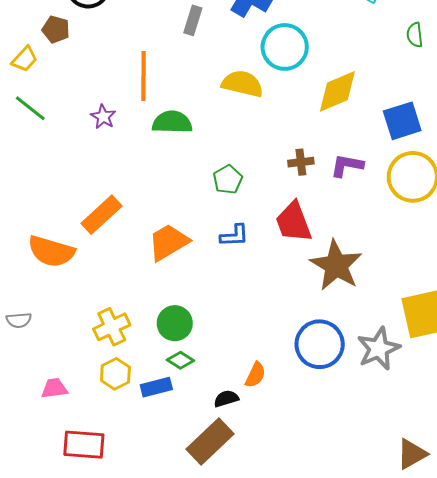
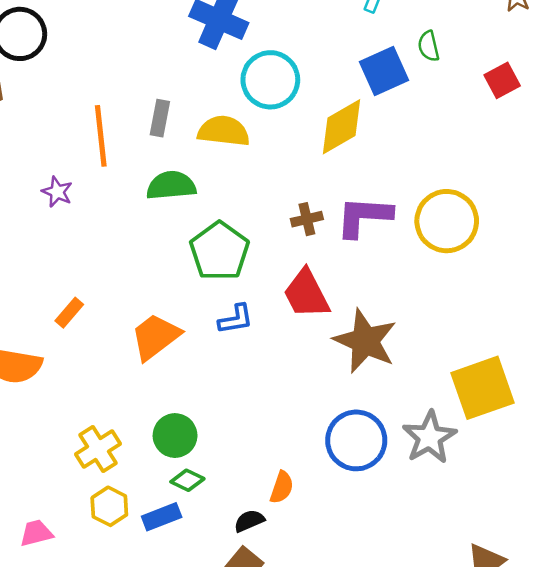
gray rectangle: (193, 20) -> (160, 118), moved
blue square: (402, 121) -> (384, 71), moved
green semicircle: (172, 122) -> (171, 185), moved
purple L-shape: (347, 165) -> (364, 217), size x1.4
green pentagon: (228, 180) -> (219, 251), size x1.6
orange rectangle: (102, 215) -> (69, 313), size x0.6

